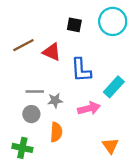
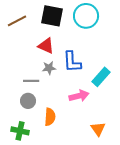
cyan circle: (113, 21) -> (86, 16), moved
black square: (74, 25) -> (52, 16), moved, size x1.6
brown line: (23, 45) -> (17, 21), moved
gray star: (55, 100) -> (49, 68), moved

